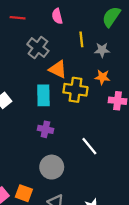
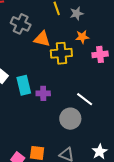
cyan rectangle: (43, 95) -> (24, 85), moved
gray circle: (52, 167) -> (70, 119), moved

